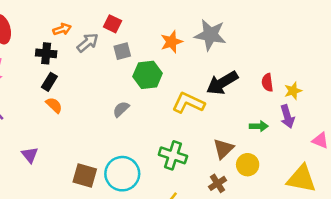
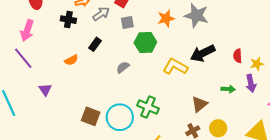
black rectangle: (49, 82) -> (95, 44), moved
orange semicircle: (54, 105) -> (71, 60), turned 104
purple triangle: (30, 155) -> (45, 90), moved
green cross: (173, 155) -> (148, 107), moved
yellow circle: (248, 165) -> (218, 128), moved

